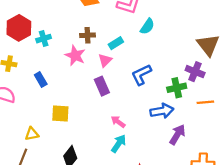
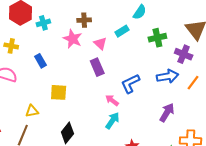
cyan rectangle: (116, 43) -> (122, 31), moved
pink triangle: (105, 60) -> (100, 43), turned -32
blue L-shape: (141, 75) -> (130, 84), moved
green cross: (177, 88) -> (157, 38), moved
orange line: (205, 102) -> (193, 83), turned -49
blue arrow: (162, 111) -> (168, 76), moved

